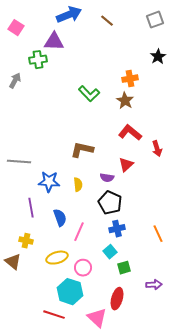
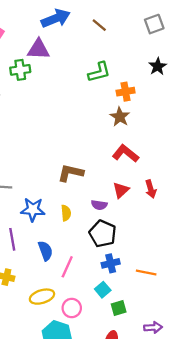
green L-shape: (89, 94) -> (99, 72), moved, turned -60
red arrow: (157, 149) -> (151, 189), moved
orange line: (158, 234) -> (146, 273), moved, turned -54

